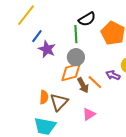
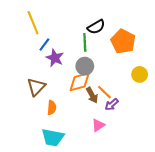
yellow line: (26, 15) -> (33, 23), turned -60
purple arrow: (113, 75) -> (112, 104), moved, turned -64
brown triangle: (59, 102) -> (36, 87), moved

